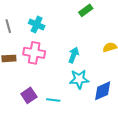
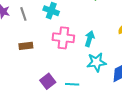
pink cross: (34, 53) -> (63, 38), moved

